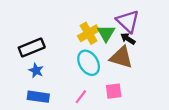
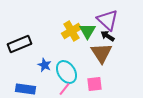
brown triangle: (121, 57) -> (102, 53), turned 40
cyan ellipse: (89, 63) -> (66, 72), moved
blue star: (36, 70) -> (44, 65), moved

